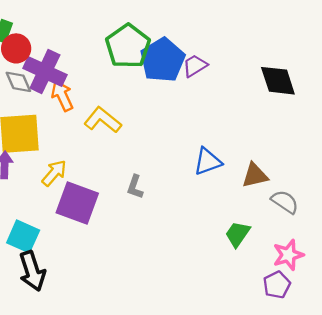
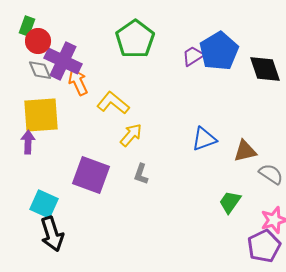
blue pentagon: (163, 60) -> (219, 51), moved
yellow arrow: (54, 173) -> (131, 135), moved
gray L-shape: (135, 187) -> (141, 174), moved
purple pentagon: (277, 285) -> (264, 246), size x1.4

